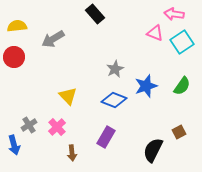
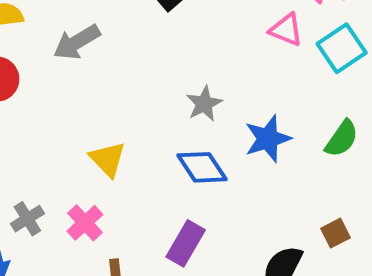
blue diamond: (114, 100) -> (202, 167), turned 35

